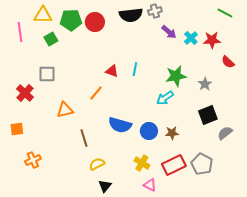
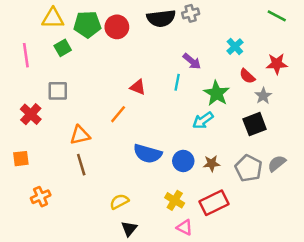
pink line: (20, 32) -> (26, 55), moved
purple arrow: (169, 32) -> (192, 61), moved
red star: (212, 40) -> (277, 64), moved
red semicircle: (228, 62) -> (247, 76), moved
cyan line: (135, 69) -> (177, 82), moved
green star: (176, 76) -> (216, 93), turned -30
gray star: (205, 84) -> (263, 96), moved
black square: (208, 115) -> (255, 124), moved
brown line: (84, 138) -> (81, 165), moved
gray pentagon: (202, 164) -> (248, 168), moved

